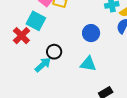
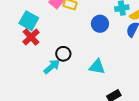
cyan square: (36, 21) -> (29, 21), moved
blue circle: (91, 33) -> (100, 24), moved

